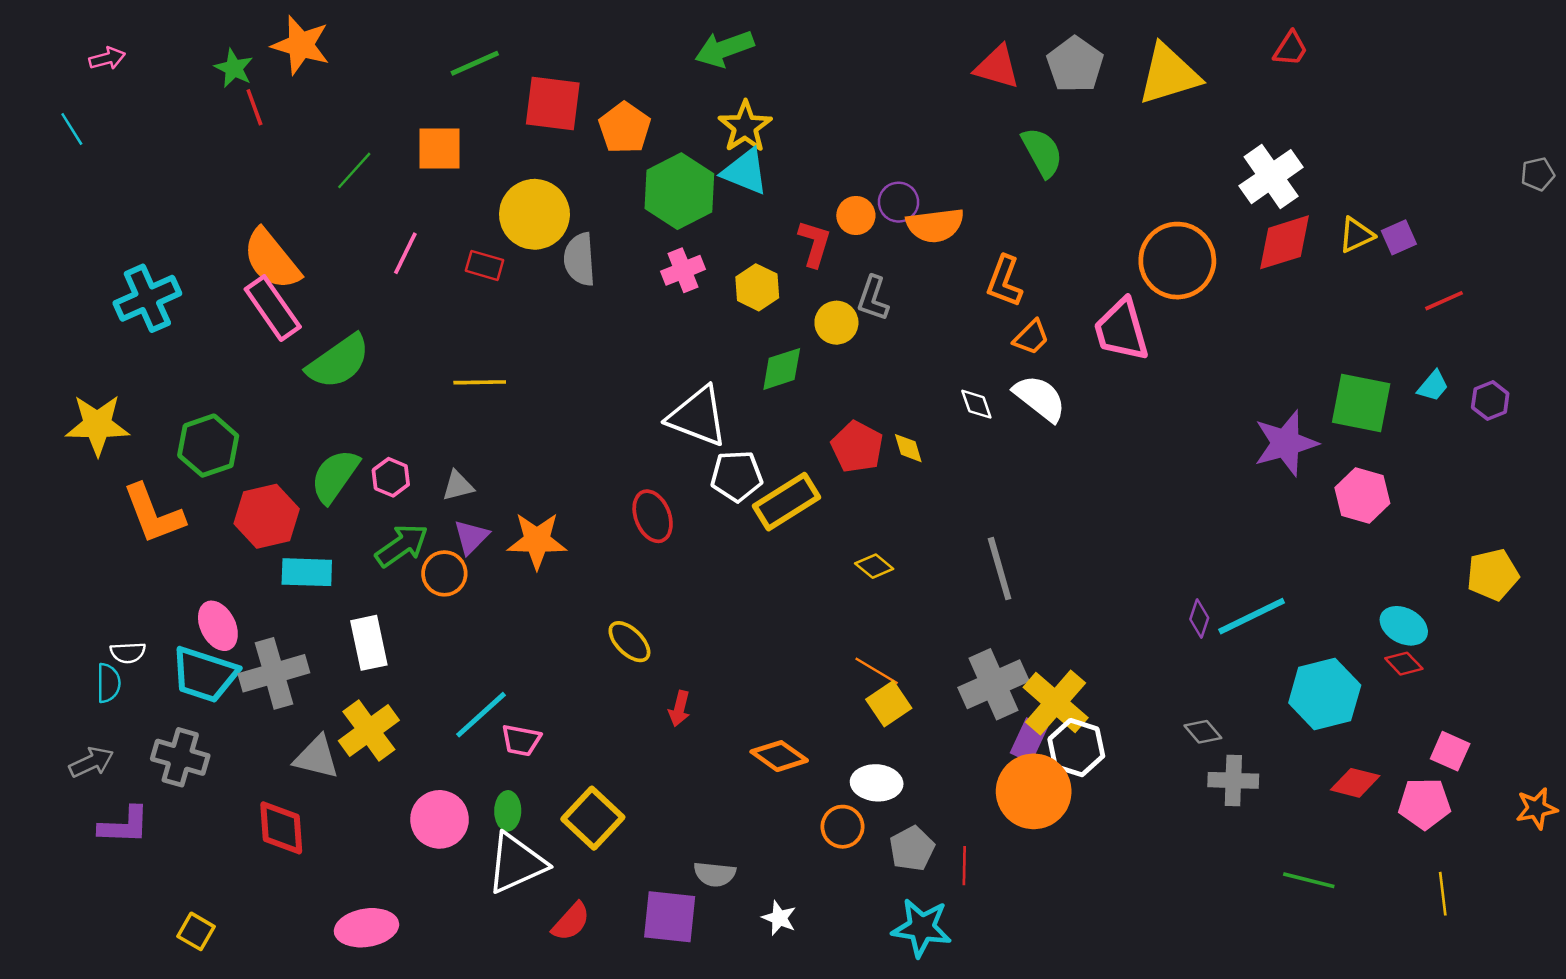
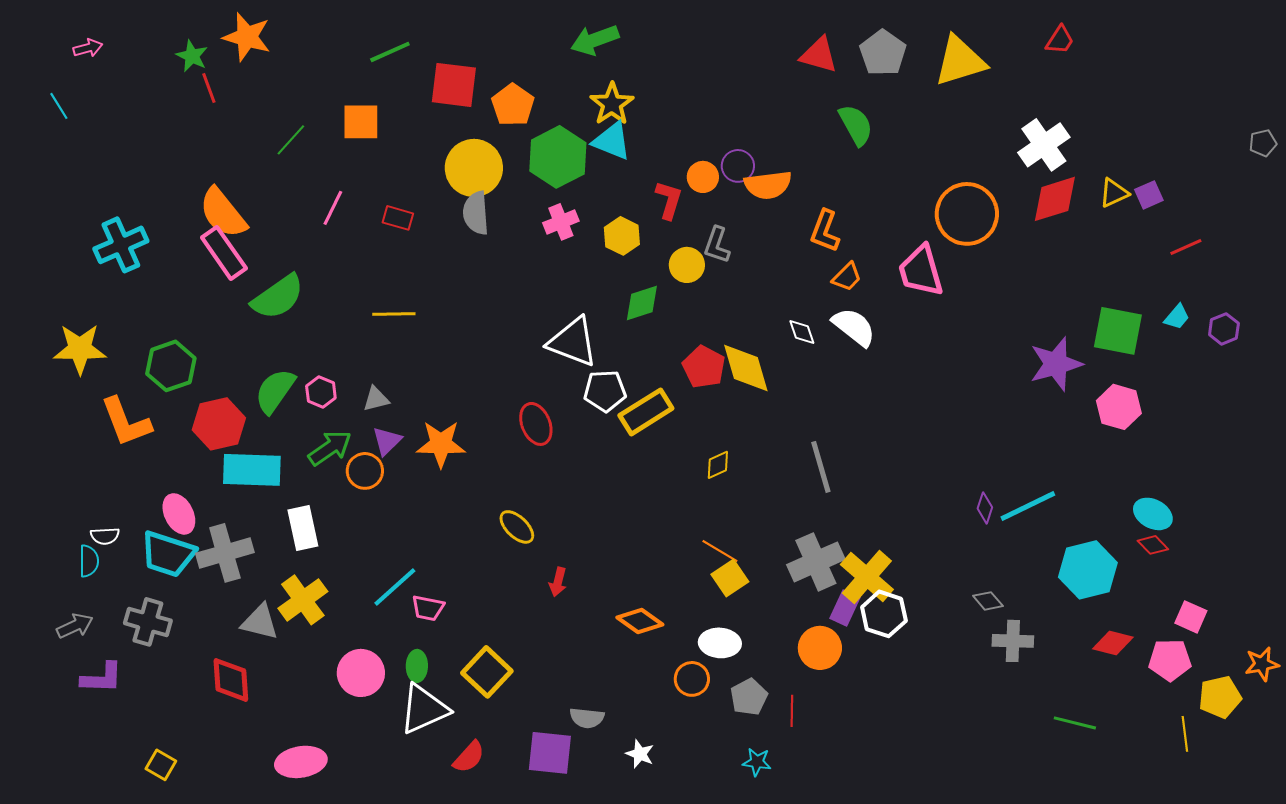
yellow circle: (534, 214) -> (474, 168), moved
yellow diamond: (908, 448) -> (746, 368), size x2.0
yellow diamond: (874, 566) -> (718, 465), turned -64
cyan rectangle: (307, 572) -> (252, 470), size x1.4
yellow pentagon: (1493, 575) -> (1220, 697), moved
orange circle: (1034, 791) -> (820, 648), moved, size x0.7
cyan star: (922, 928) -> (757, 762), size x0.6

